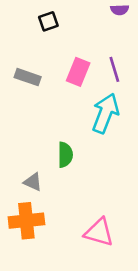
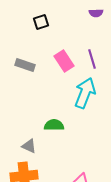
pink rectangle: (78, 72) -> (64, 61), turned -55
green semicircle: (65, 155) -> (54, 125), turned -90

